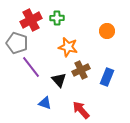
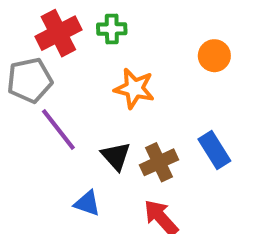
gray pentagon: (17, 43) -> (30, 80), turned -30
brown cross: (81, 70) -> (159, 162), moved
blue rectangle: (107, 77) -> (214, 150), turned -54

